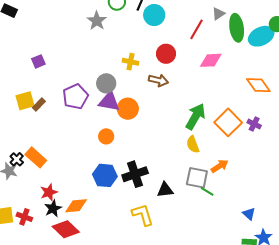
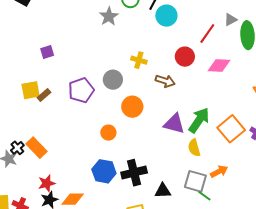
red circle: (166, 54) -> (185, 57), moved
purple triangle: (109, 102) -> (174, 124), moved

